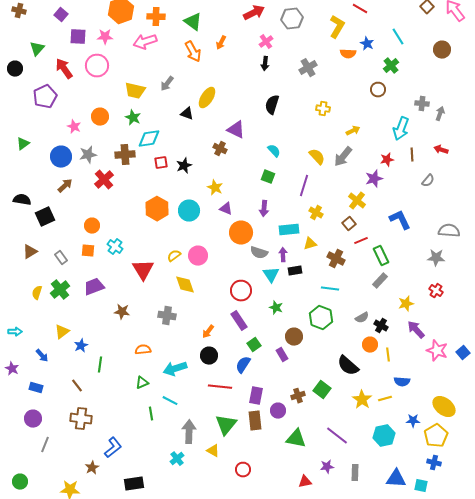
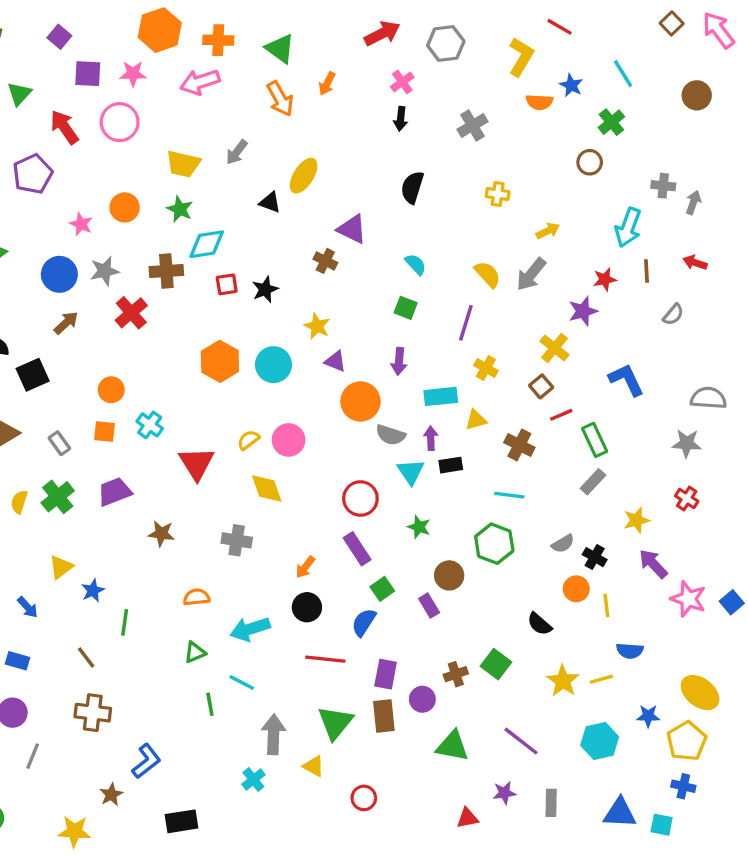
black semicircle: (348, 366) -> (539, 624), size x0.7

